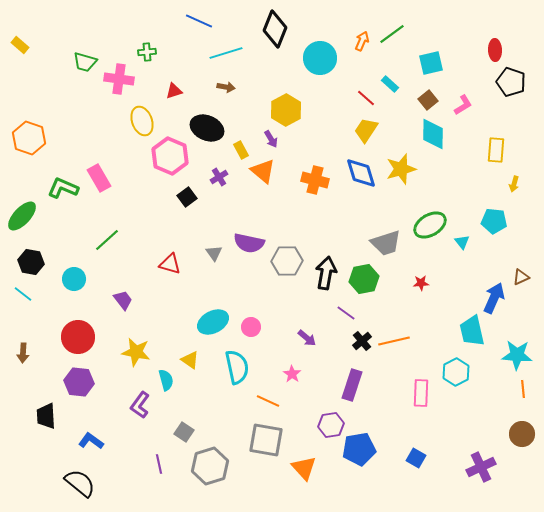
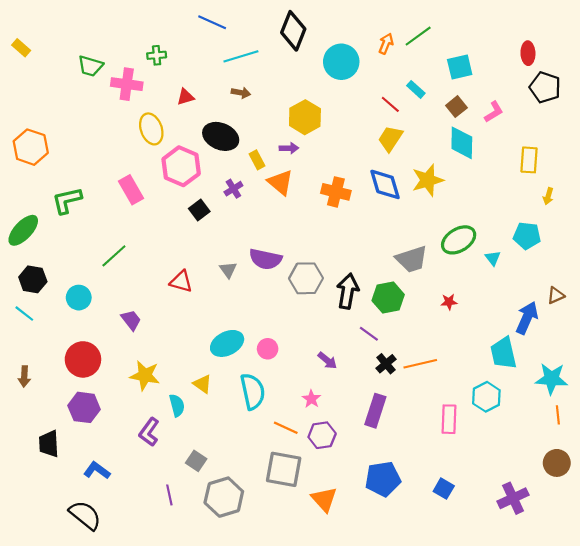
purple arrow: (271, 139) -> (289, 148), turned -60
pink rectangle: (99, 178) -> (131, 190), moved
green L-shape: (63, 188) -> (67, 200), turned -36
purple hexagon: (331, 425) -> (322, 435), moved

